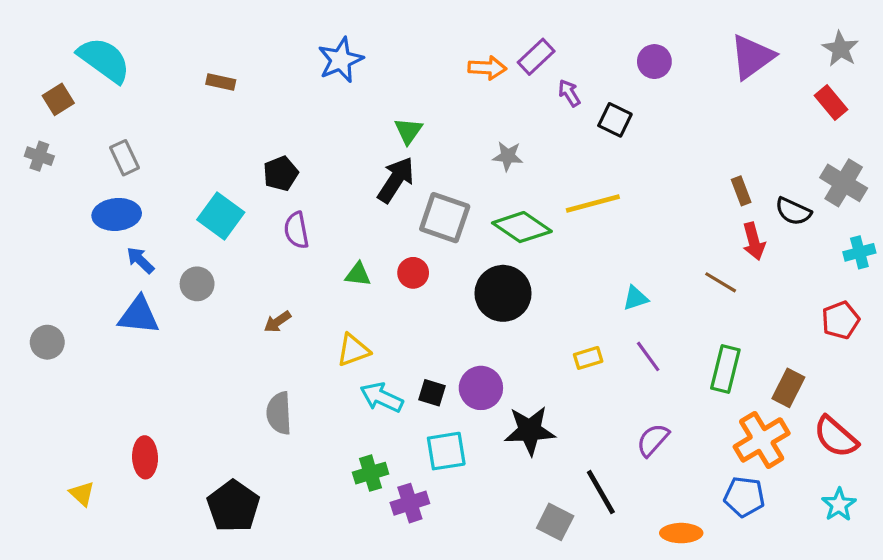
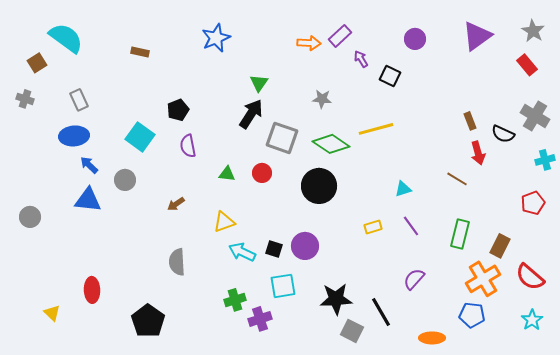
black star: (530, 431) -> (336, 299), moved

